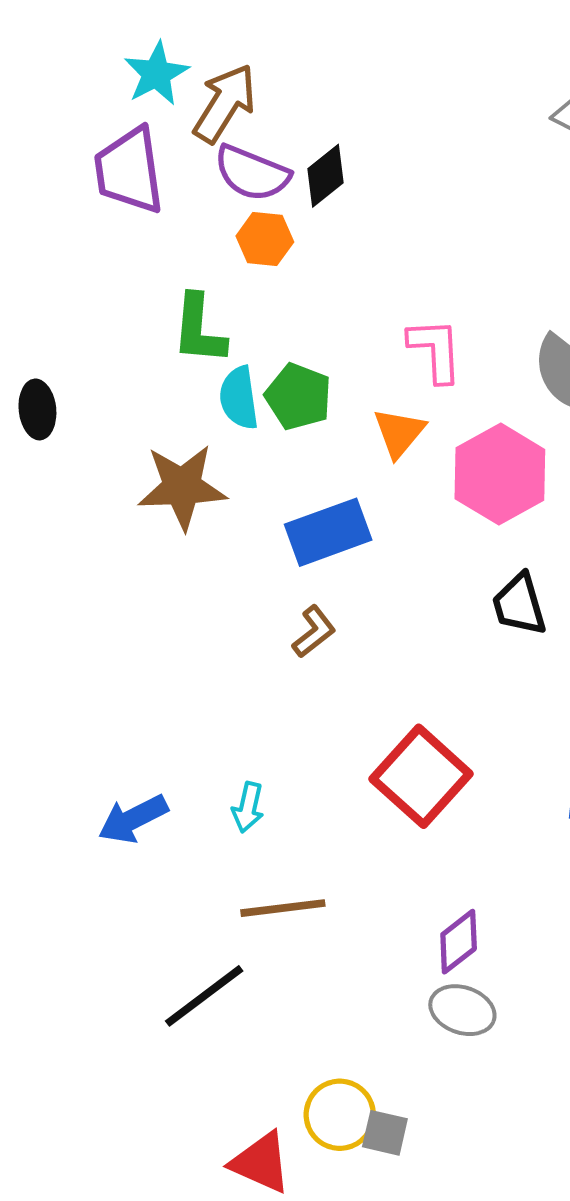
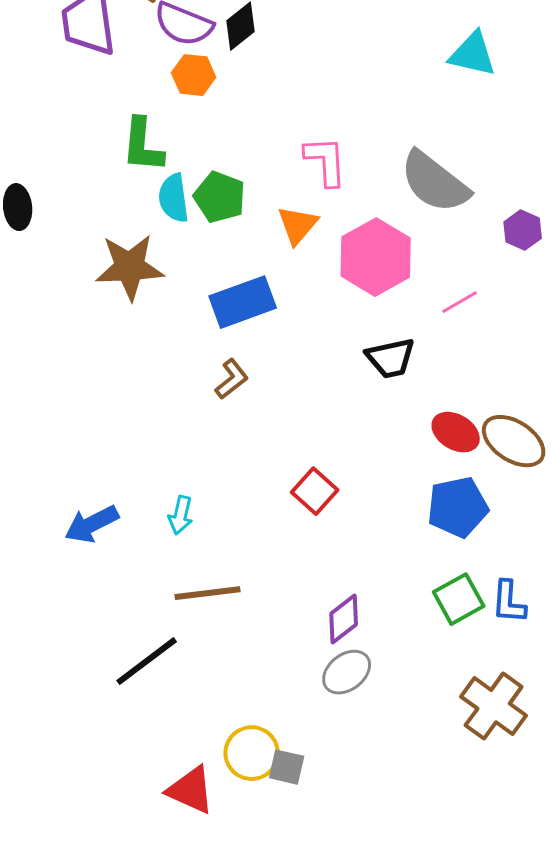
black trapezoid: (519, 605) -> (391, 358), turned -86
red square: (421, 776) -> (315, 491), size x0.6
gray ellipse: (462, 1010) -> (347, 672), turned -57

